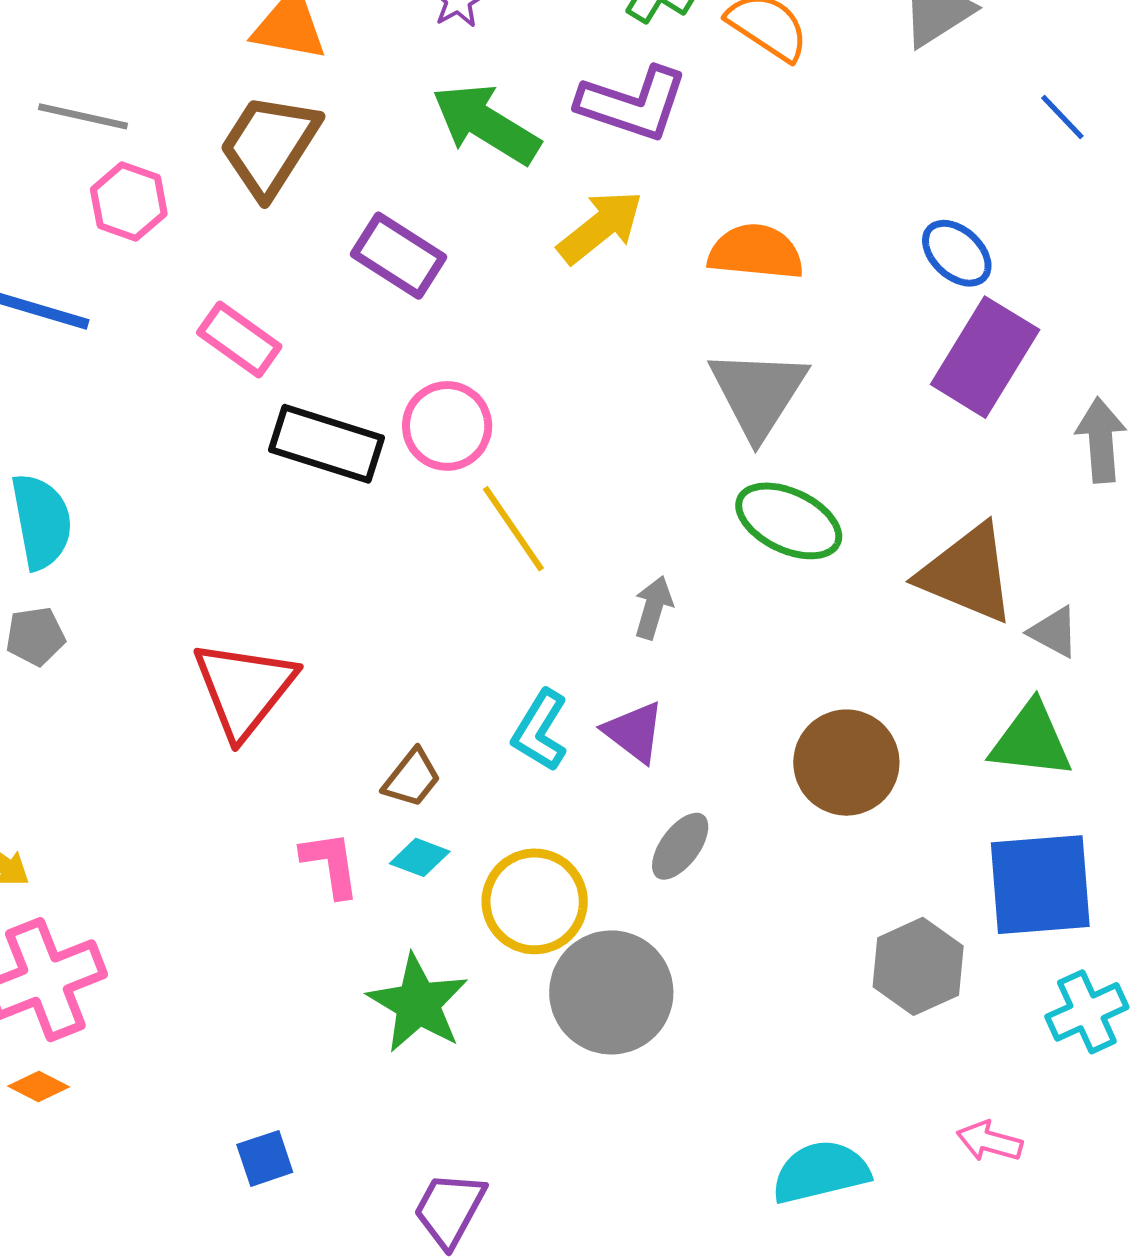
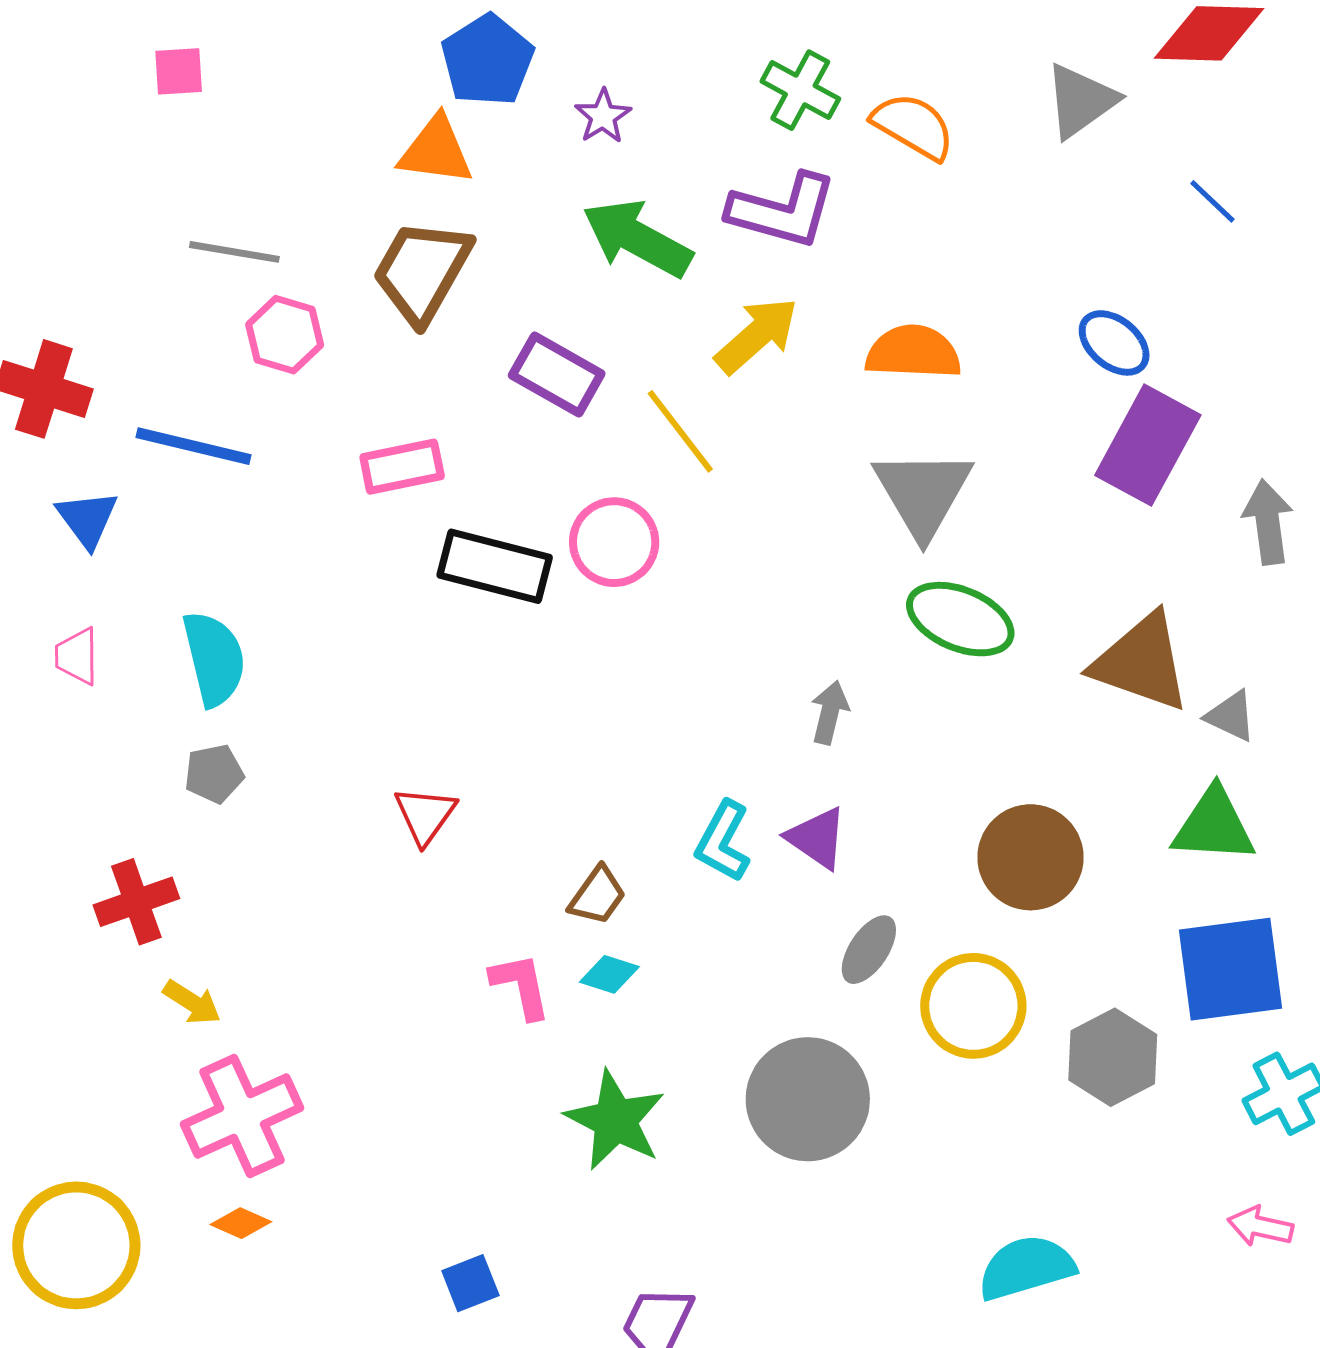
pink rectangle: (239, 339) -> (402, 467), turned -44
yellow line: (513, 529) -> (680, 431), moved
red triangle: (244, 689) -> (425, 815), size x0.6
yellow circle: (535, 901) -> (973, 1006), moved
pink arrow: (990, 1141) -> (1260, 1226), moved

